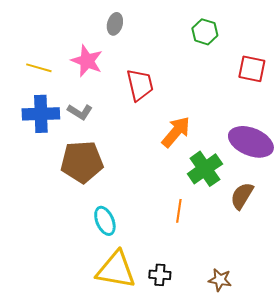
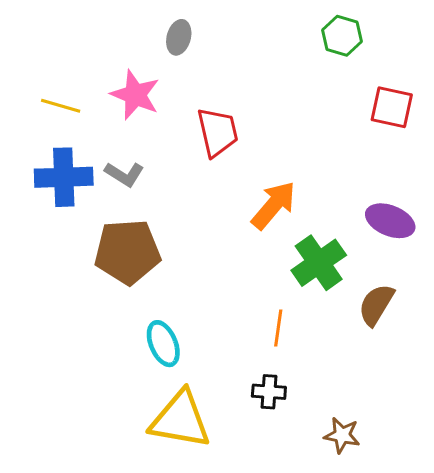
green hexagon: (205, 32) -> (342, 36), moved
purple ellipse: (251, 142) -> (390, 221), size x0.7
black cross: (160, 275) -> (269, 392), moved

